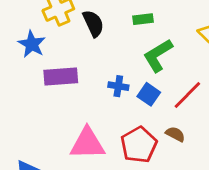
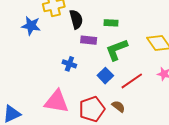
blue star: (32, 44) -> (31, 26), turned -30
purple rectangle: (61, 77) -> (89, 40), moved, size x0.7
blue cross: (118, 86) -> (69, 64), moved

